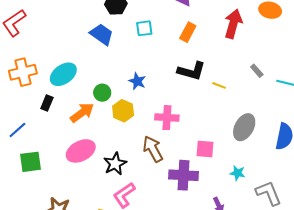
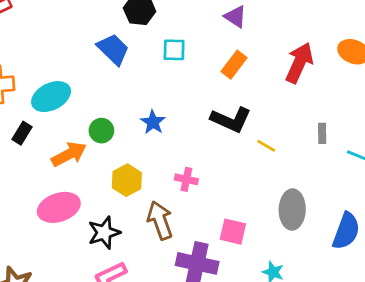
gray rectangle: (257, 71) -> (322, 133), turned 32
yellow hexagon: (123, 111) -> (127, 180), moved
pink cross: (167, 118) -> (186, 179), size x0.7
gray ellipse: (244, 127) -> (292, 210), turned -36

